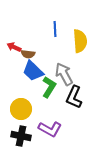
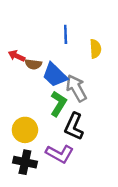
yellow semicircle: (80, 41) -> (95, 49), size x0.7
blue trapezoid: (33, 71) -> (55, 75), moved
black L-shape: (74, 97) -> (74, 126), moved

